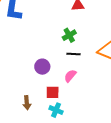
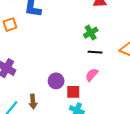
purple circle: (42, 67) -> (56, 81), moved
brown arrow: (27, 103) -> (33, 102), moved

